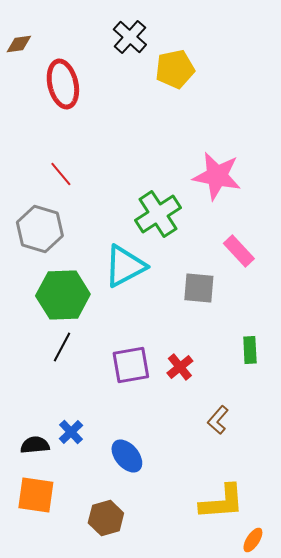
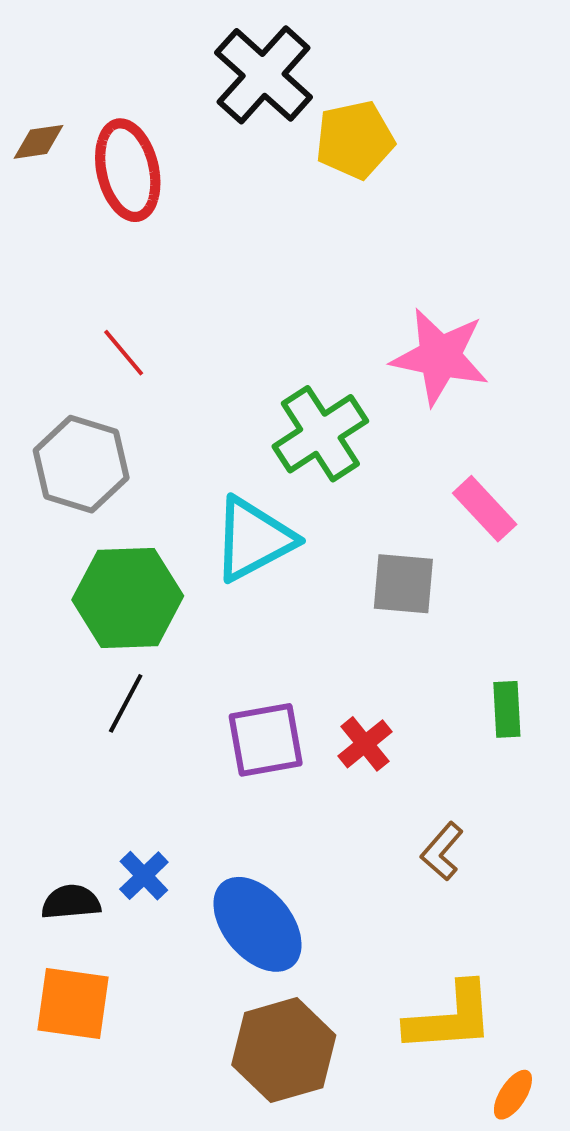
black cross: (130, 37) -> (264, 75), size x1.4
brown diamond: (19, 44) -> (39, 142), moved
blue ellipse: (127, 456) -> (257, 924), size x1.4
brown hexagon: (106, 518) -> (284, 1050), moved, size x1.4

